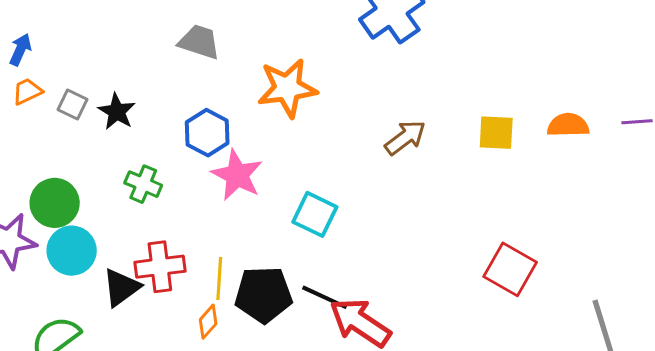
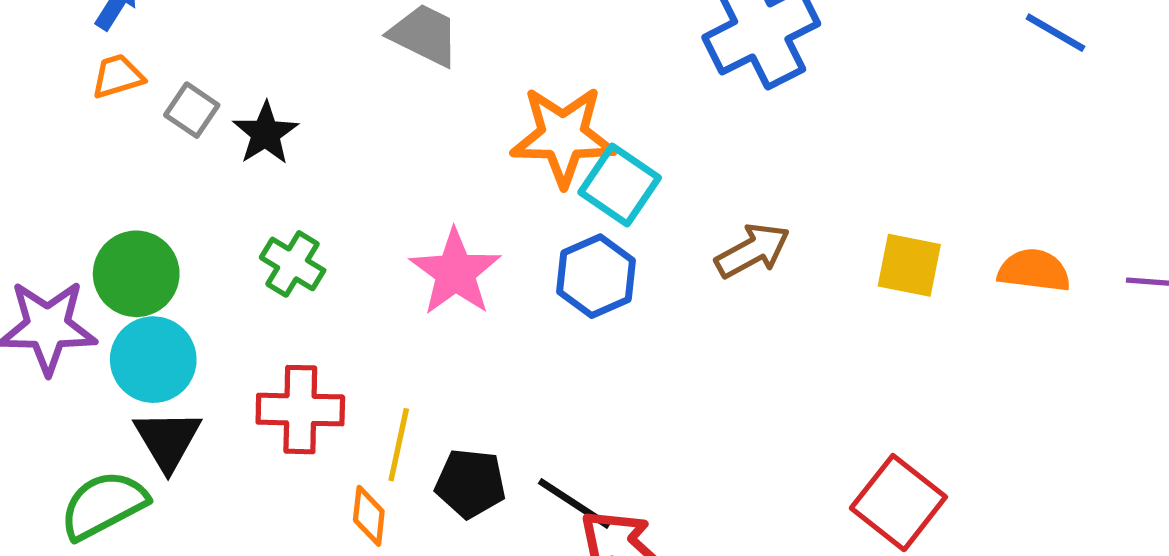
blue hexagon: (207, 133) -> (596, 276), moved
cyan square: (315, 214) -> (620, 185), moved
black triangle: (121, 288) -> (167, 440), moved, turned -33
black pentagon: (264, 295) -> (470, 483), size x0.7
orange diamond: (208, 322) -> (369, 516), turned -44

